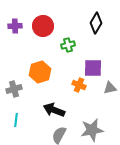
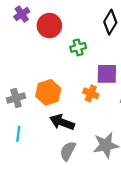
purple cross: (15, 26) -> (22, 14), moved, turned -32
orange hexagon: (40, 72) -> (48, 92), moved

